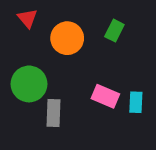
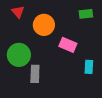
green rectangle: (114, 31) -> (86, 14), moved, turned 56
pink rectangle: (105, 96) -> (68, 45), moved

